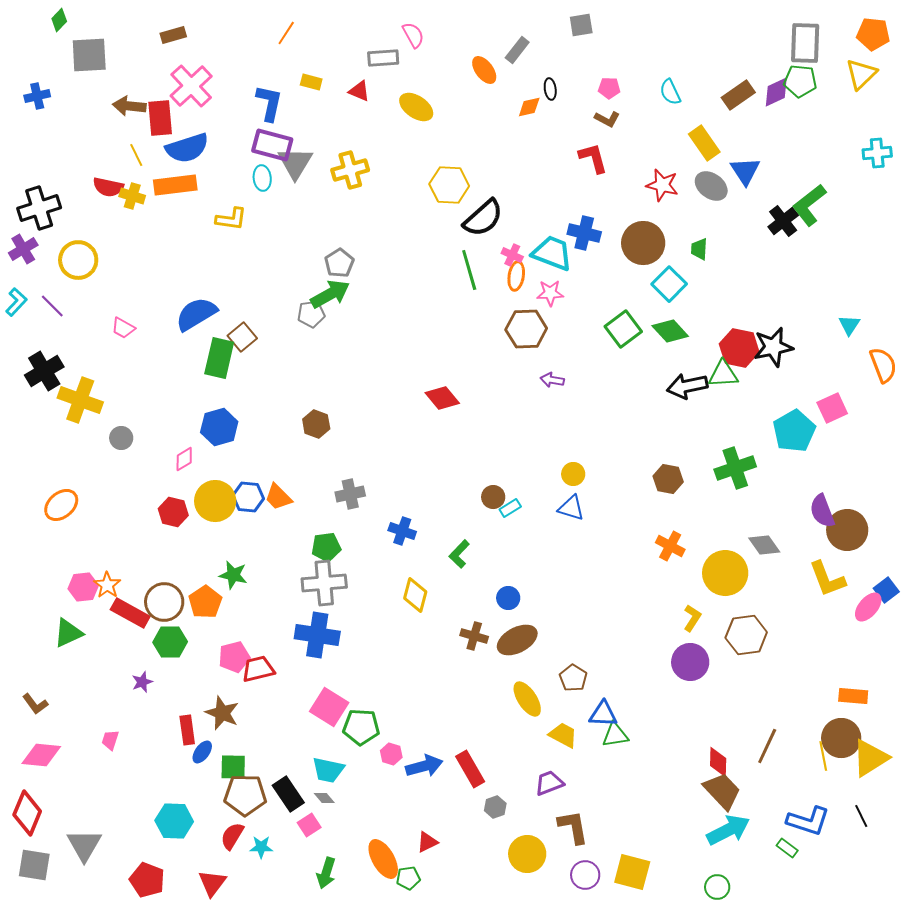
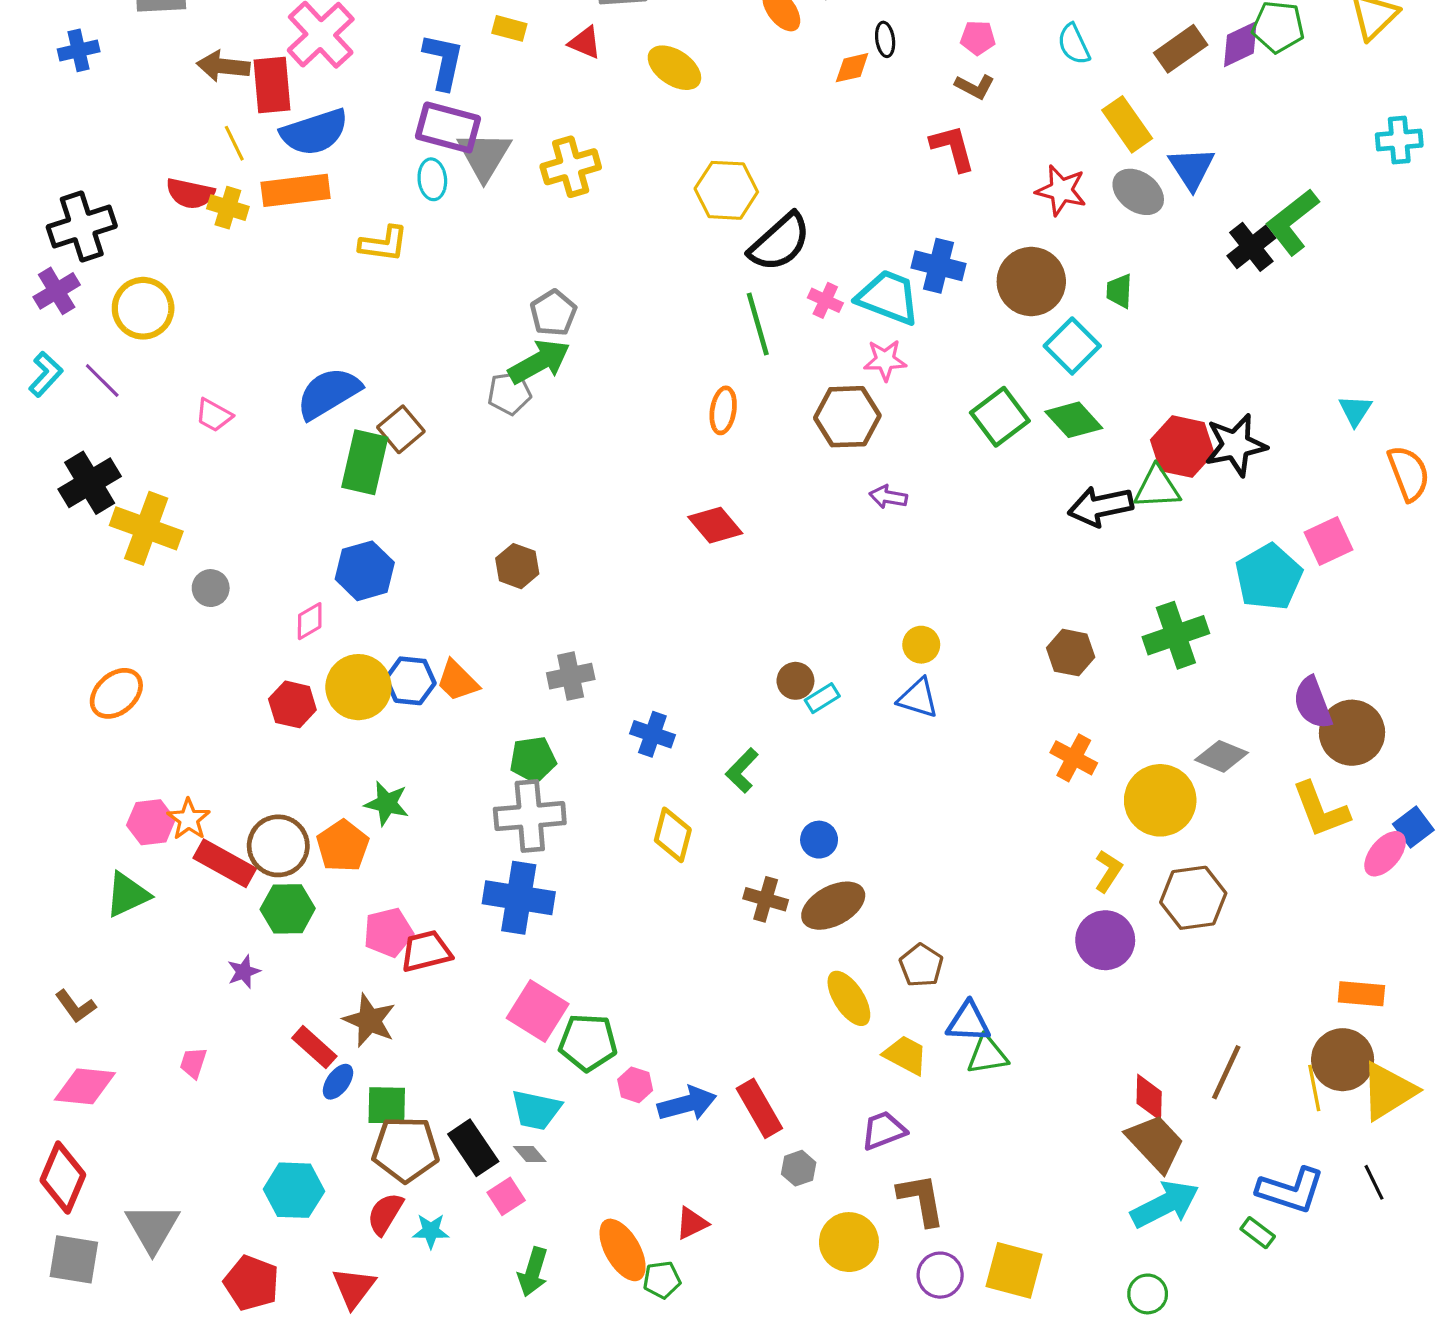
orange ellipse: (516, 276) -> (723, 410), moved
gray diamond: (764, 545) -> (1222, 756), turned -32
red rectangle: (187, 730) -> (314, 1047), turned -40

